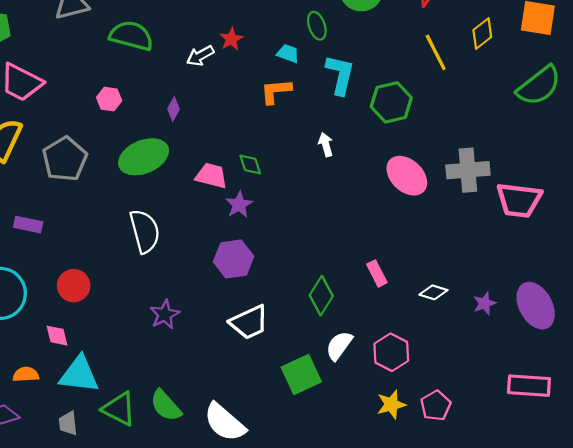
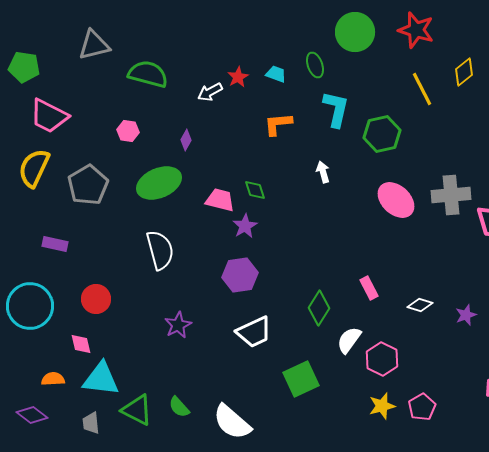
cyan trapezoid: (288, 53) -> (276, 74), moved
white semicircle: (339, 346) -> (349, 340), moved
green semicircle: (166, 406) -> (179, 407), size x0.7

